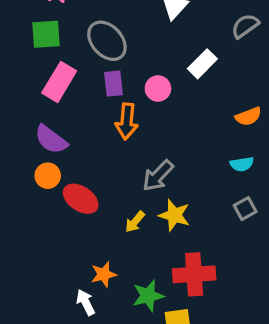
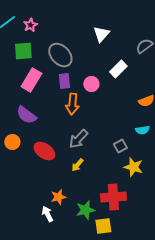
orange circle: (48, 176) -> (12, 142), moved
gray arrow: (158, 176) -> (78, 139), moved
gray square: (245, 209) -> (120, 146), moved
yellow star: (174, 215) -> (133, 167), moved

